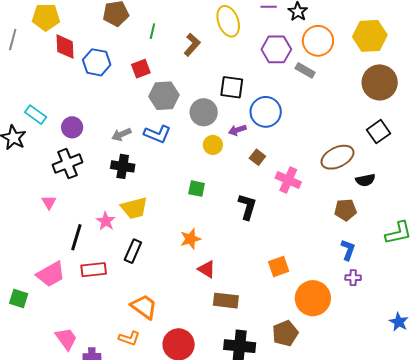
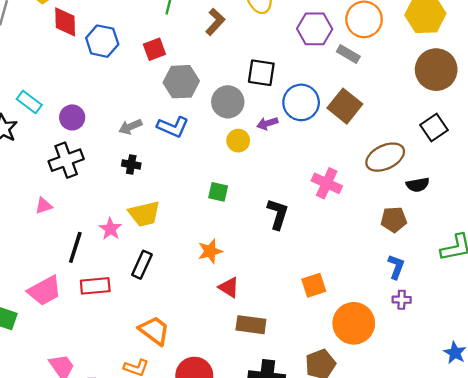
brown square: (257, 157) -> (345, 106), moved, size x1.8
black cross: (123, 166) -> (131, 164), size x0.7
pink triangle: (49, 202) -> (44, 206), turned 42

